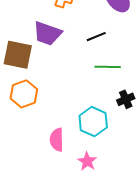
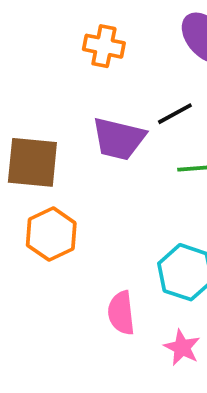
purple trapezoid: (47, 33) -> (119, 139), moved

